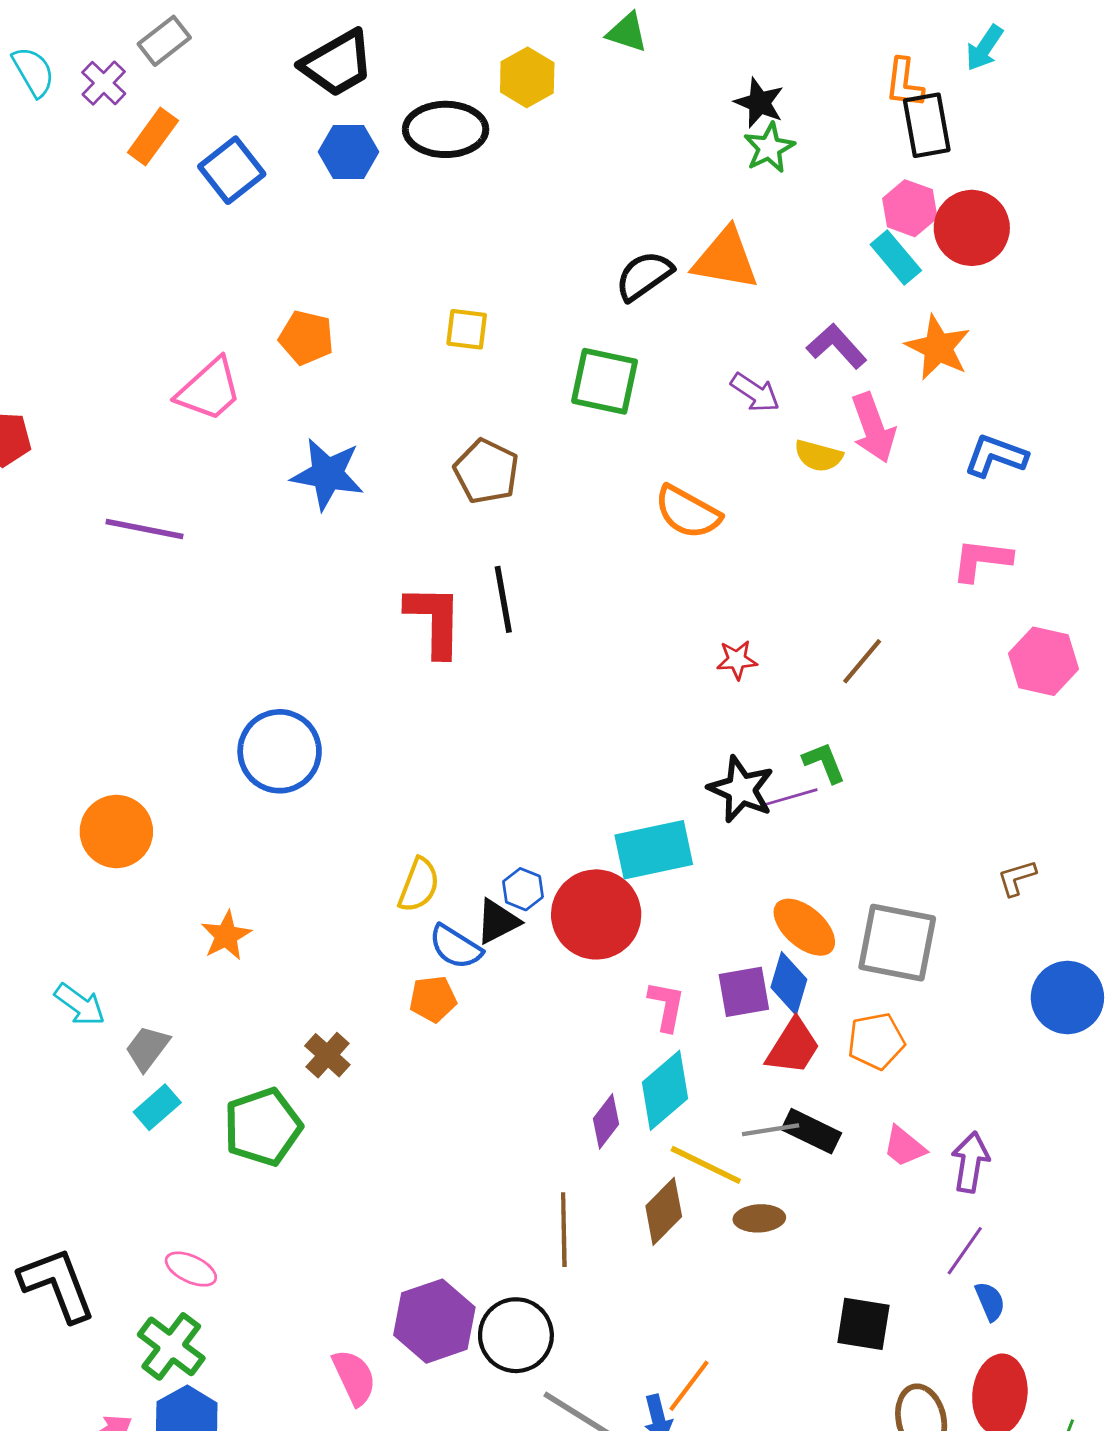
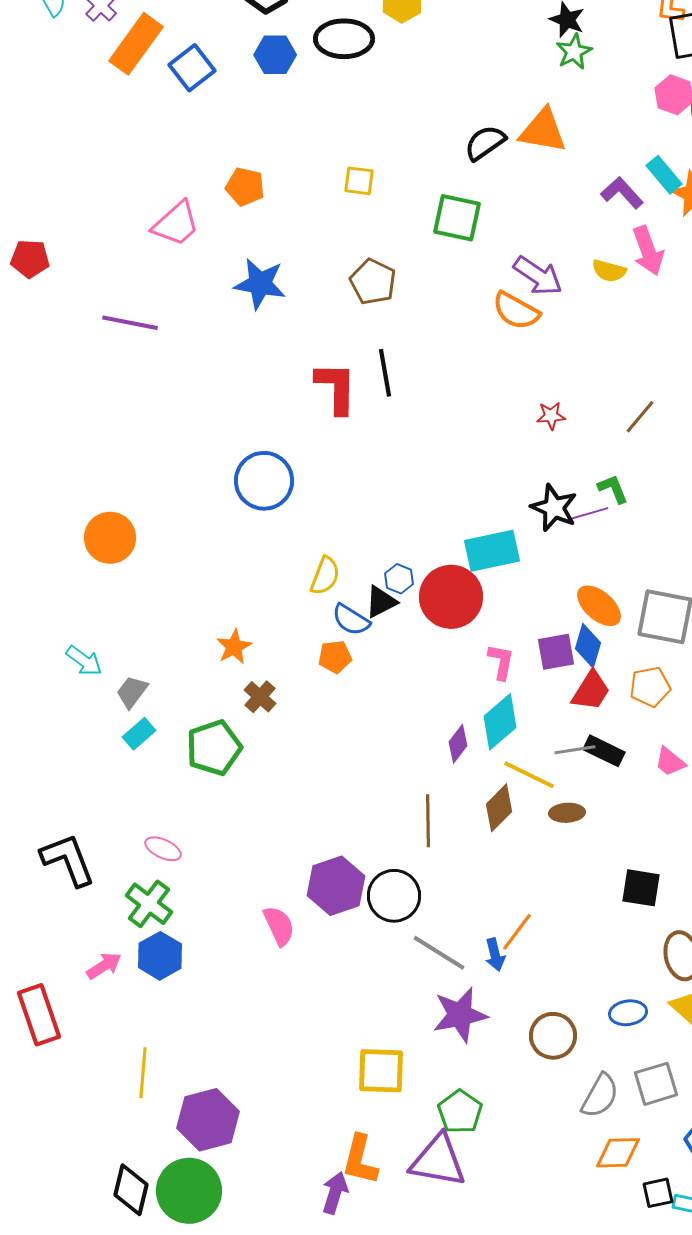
orange rectangle: (153, 136) -> (136, 44), size x1.5
cyan rectangle: (896, 257) -> (664, 175), moved
purple arrow: (755, 393) -> (538, 276), moved, size x1.4
blue circle: (280, 751) -> (264, 481), moved
orange star: (226, 936) -> (234, 647), moved

